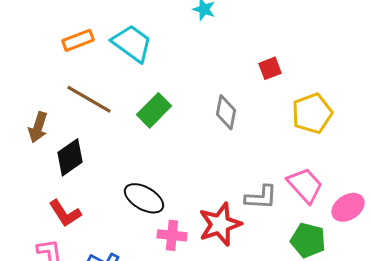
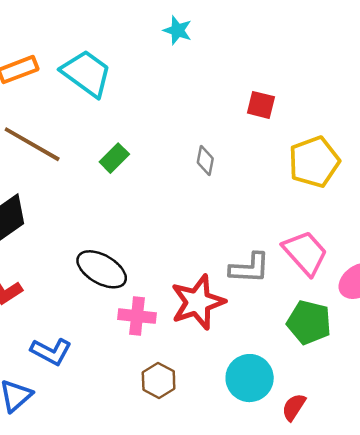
red square: (270, 68) -> (261, 105), turned 35
green rectangle: (154, 110) -> (114, 158), size x0.7
gray diamond: (226, 112) -> (205, 161), size x0.7

